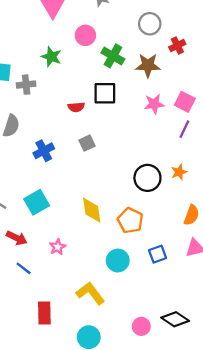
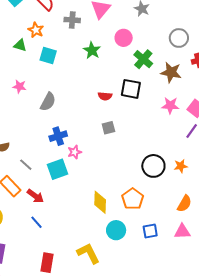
gray cross: (26, 85) -> (72, 20), moved
blue cross: (44, 151) -> (58, 136), moved
yellow diamond: (92, 210) -> (100, 202), moved
pink star: (58, 247) -> (75, 152), moved

